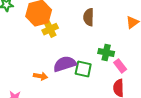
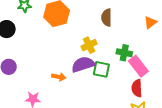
yellow cross: (50, 29) -> (89, 45), moved
pink rectangle: (120, 66) -> (138, 66), size x1.5

